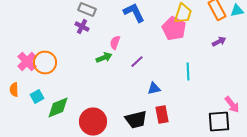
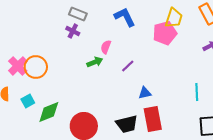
pink pentagon: (174, 29) -> (165, 33), turned 30
cyan line: (188, 72) -> (197, 92), moved
red rectangle: (162, 115) -> (153, 119), size x1.4

